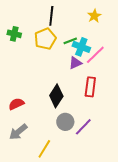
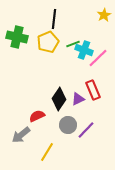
yellow star: (94, 16) -> (104, 15), moved
green cross: (14, 34) -> (17, 37), size x1.5
purple triangle: (75, 63) -> (78, 99), moved
red rectangle: (90, 87) -> (93, 90), turned -30
red semicircle: (16, 104) -> (37, 116), moved

